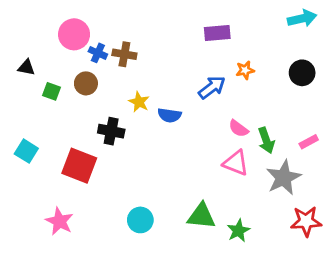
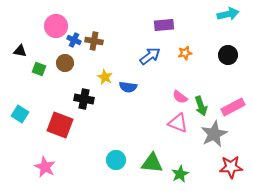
blue arrow: (212, 87) -> (150, 56), moved
pink rectangle: (309, 142) -> (233, 107), size x1.6
cyan circle: (140, 220) -> (116, 160), moved

